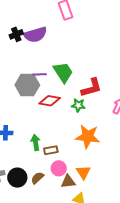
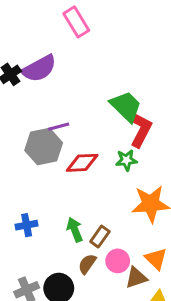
green trapezoid: (63, 72) -> (126, 106), moved
red L-shape: (91, 88) -> (140, 130), turned -35
brown rectangle: (51, 150) -> (100, 236), turned -32
brown semicircle: (37, 178) -> (87, 264), moved

